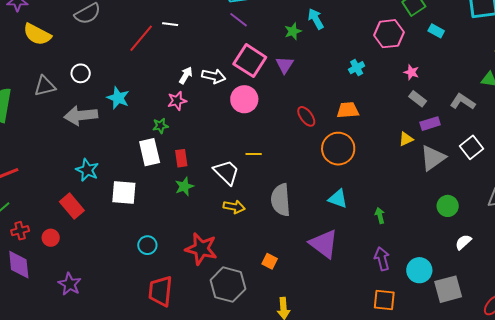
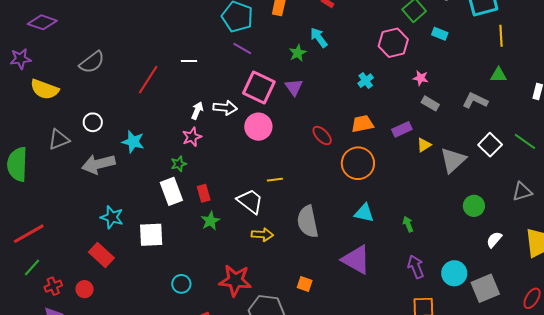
white line: (170, 24) -> (189, 61), moved
purple rectangle: (430, 124) -> (402, 129), moved

